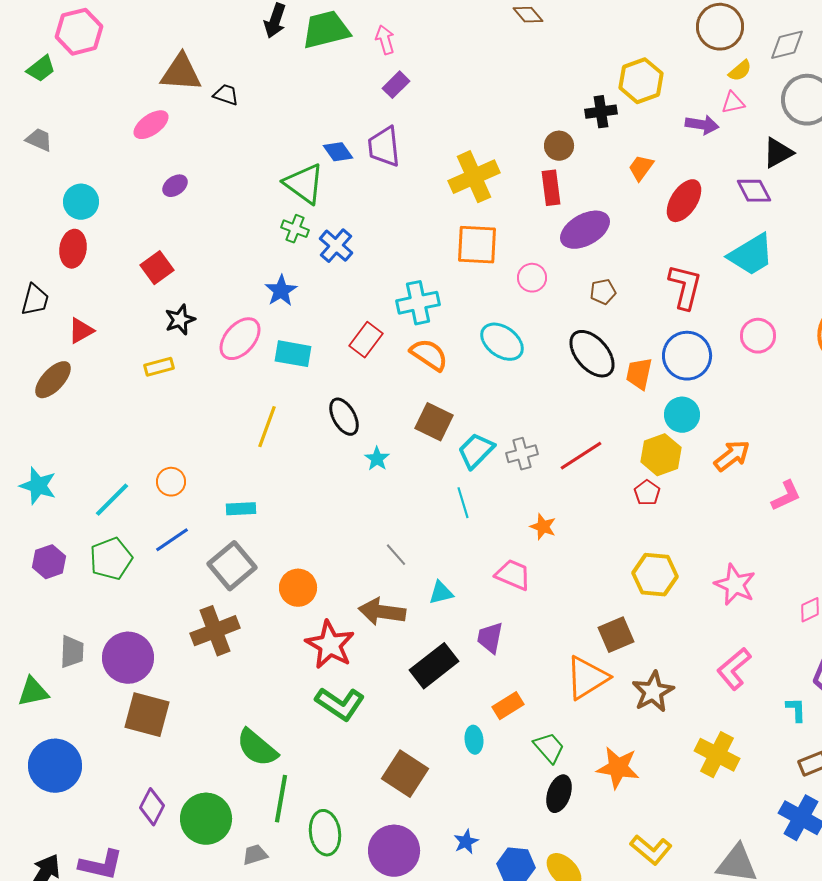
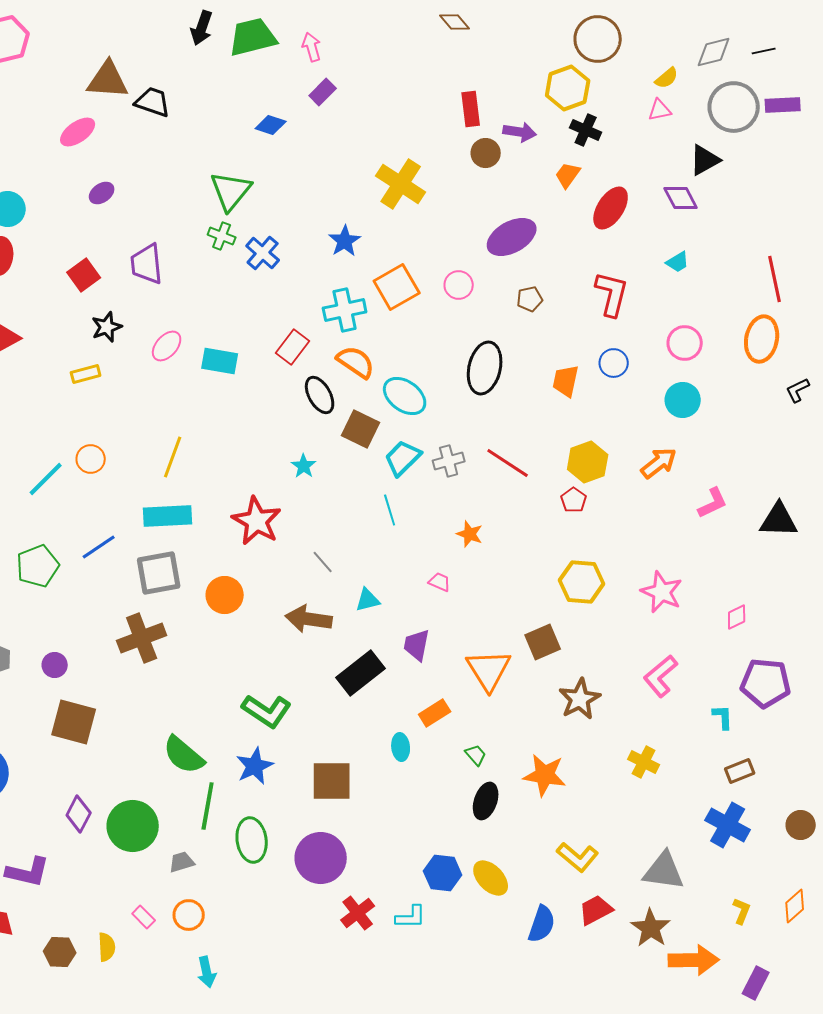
brown circle: (720, 27) -> (598, 39), moved
black trapezoid: (226, 95) -> (153, 102), size x1.4
black cross: (601, 112) -> (586, 130), moved, turned 32
purple arrow: (702, 125) -> (520, 132), moved
purple trapezoid: (384, 147) -> (147, 264), moved
blue diamond: (338, 152) -> (271, 125), moved, turned -36
yellow cross: (474, 177) -> (401, 184), turned -33
green triangle: (304, 184) -> (231, 191), turned 33
red rectangle: (551, 188) -> (471, 109), moved
orange square: (477, 245) -> (397, 287), moved, turned -33
cyan trapezoid: (751, 255) -> (678, 262), size x0.5
blue star: (281, 291) -> (345, 241), moved
pink ellipse: (240, 339) -> (167, 346), size x0.7
cyan ellipse: (502, 342) -> (405, 396), moved
black ellipse: (592, 354) -> (485, 368), moved, turned 54
blue circle: (687, 356) -> (614, 363), size x0.6
cyan circle: (682, 415) -> (683, 400), moved
black ellipse: (344, 417) -> (320, 395), moved
yellow line: (267, 427) -> (173, 457), moved
red line: (581, 456) -> (508, 463), turned 66
orange circle: (171, 482) -> (91, 459), moved
cyan line: (112, 500) -> (46, 479), moved
cyan rectangle: (241, 509) -> (168, 516), size x1.6
gray square: (232, 566) -> (159, 573), turned 30
pink trapezoid: (513, 575) -> (440, 582), size x0.6
red star: (330, 645) -> (257, 521), moved
purple circle: (128, 658) -> (55, 665), size x0.5
orange triangle: (587, 678) -> (489, 670), moved, turned -30
green trapezoid: (549, 748) -> (476, 755), size x0.7
yellow cross: (717, 755) -> (644, 762), size x0.7
brown square: (405, 774) -> (332, 781), turned -33
blue star: (466, 842) -> (255, 766), moved, size x1.5

